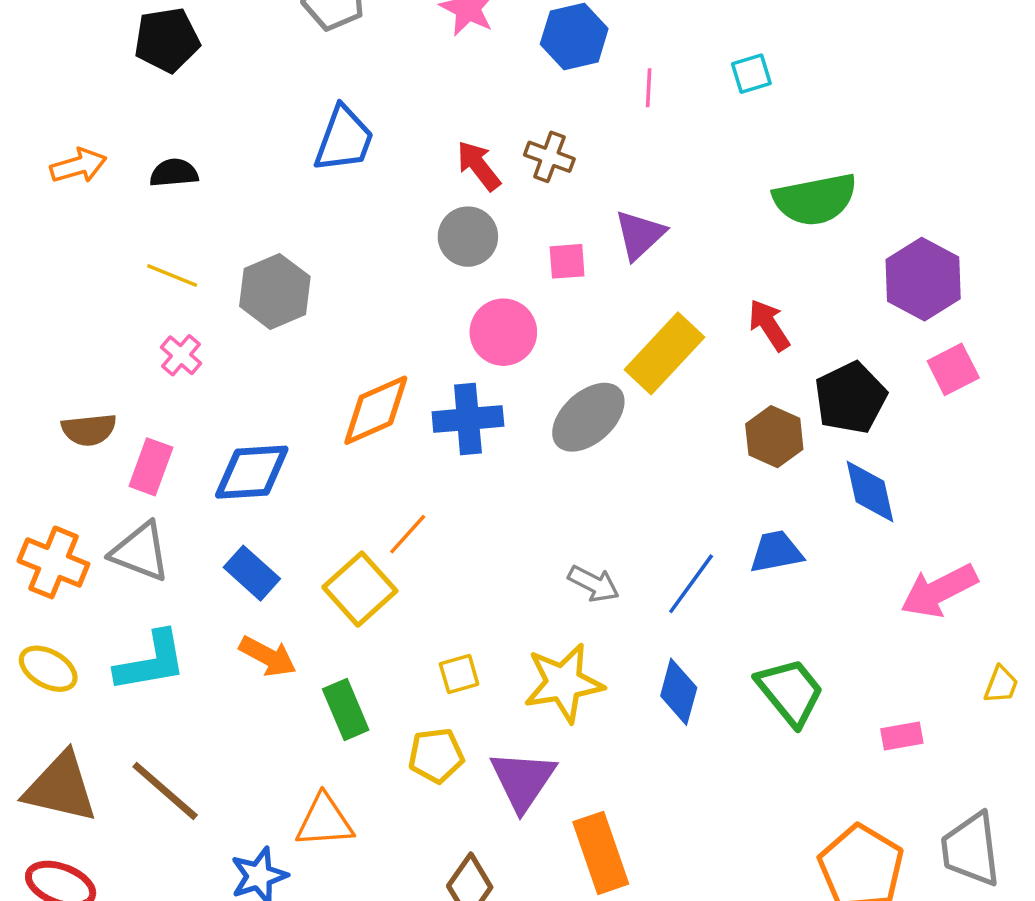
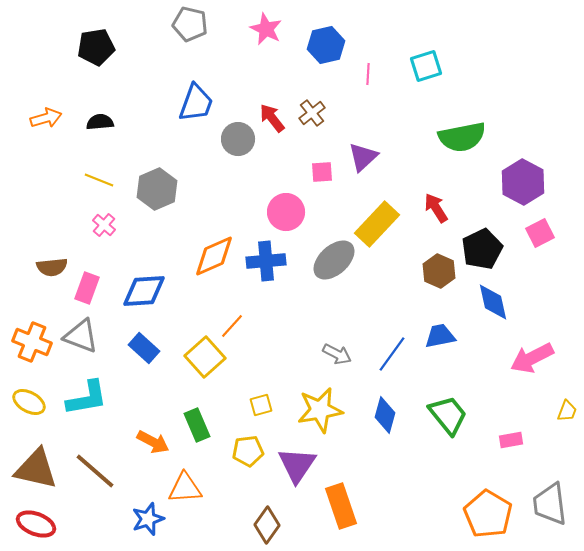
cyan square: (751, 74) -> (426, 66), size x1.4
brown cross: (549, 157) -> (312, 113), turned 32
gray circle: (468, 237) -> (238, 139), moved
orange arrow: (268, 656) -> (153, 442), moved

